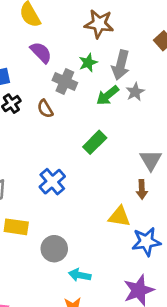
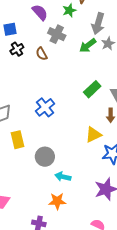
green star: (88, 63) -> (69, 10), moved
green rectangle: (95, 142) -> (92, 89), moved
yellow triangle: (119, 216) -> (93, 135), turned -36
yellow rectangle: (16, 227) -> (17, 140), turned 66

